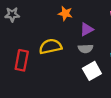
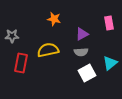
orange star: (65, 13) -> (54, 19), moved
gray star: (12, 15) -> (12, 36), moved

